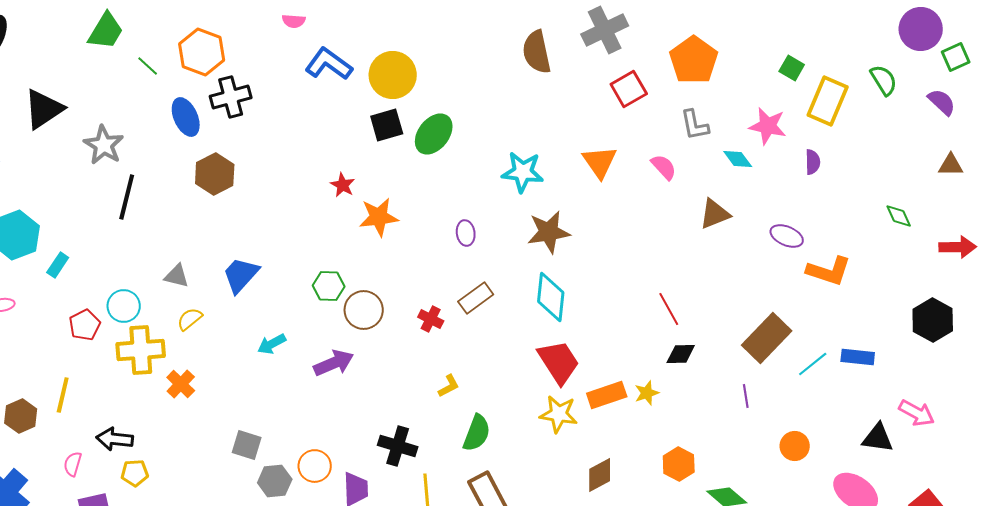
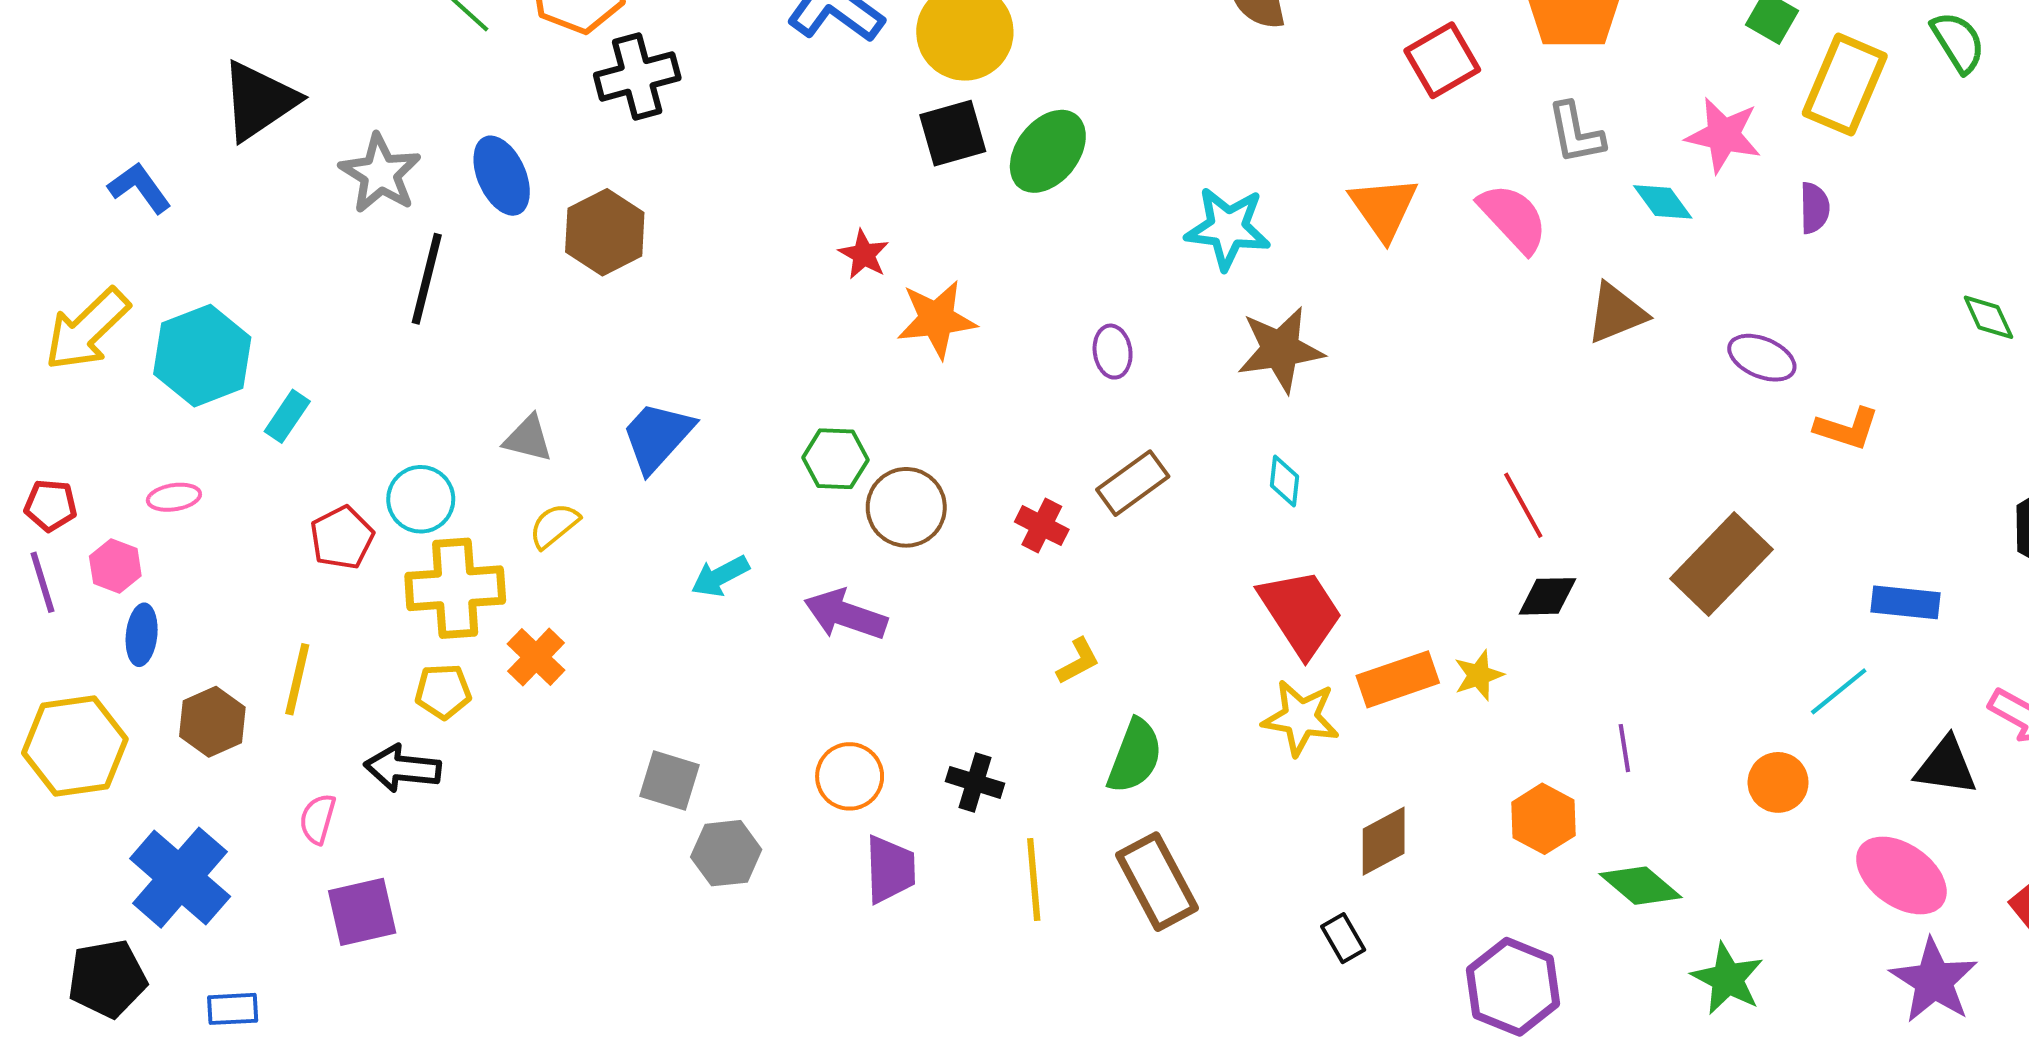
blue ellipse: (186, 117) -> (502, 176), moved
pink semicircle: (664, 167) -> (1513, 218), size x1.4
orange L-shape: (829, 271) -> (1847, 428), size x0.7
cyan diamond: (551, 297) -> (1284, 481), size x0.5
purple arrow: (334, 363) -> (846, 615), turned -138
cyan line: (813, 364) -> (1839, 691), moved
purple line: (746, 396) -> (1624, 748), moved
black cross: (398, 446) -> (975, 782), size x0.7
orange circle: (315, 466) -> (850, 776), moved
yellow pentagon: (135, 473) -> (443, 691), moved

